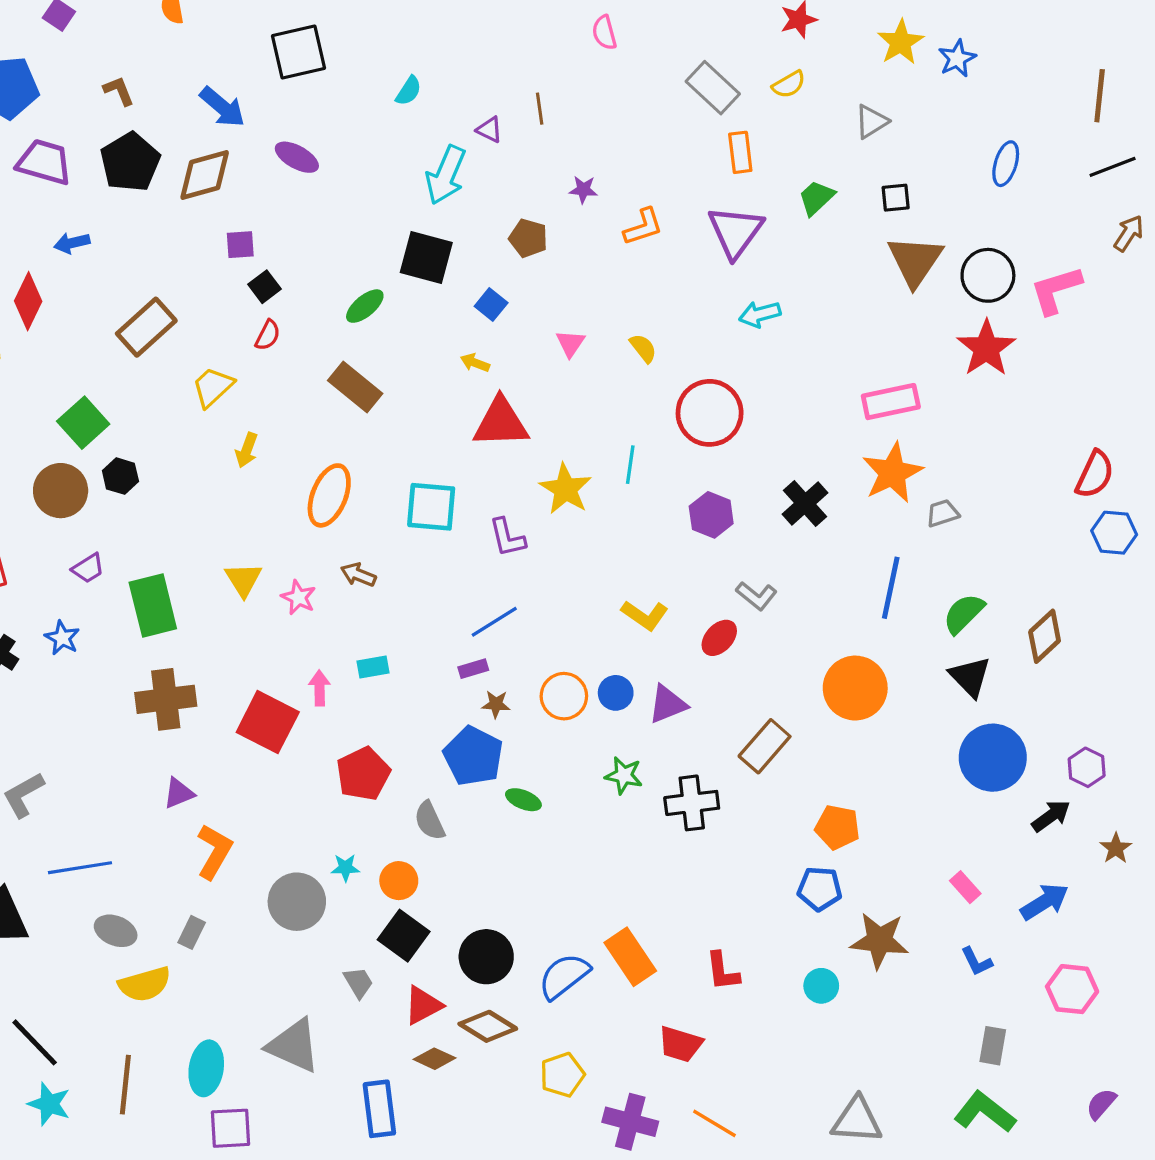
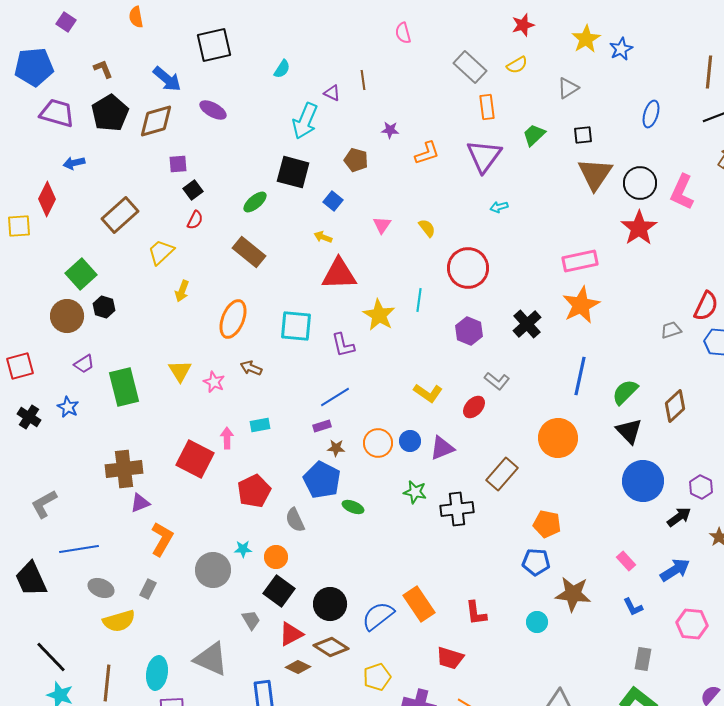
pink L-shape: (1056, 290) -> (682, 192), turned -48
cyan arrow: (760, 314) -> (499, 207), size x0.7
gray trapezoid: (943, 513) -> (671, 330), moved
brown cross: (166, 699) -> (124, 469), moved

